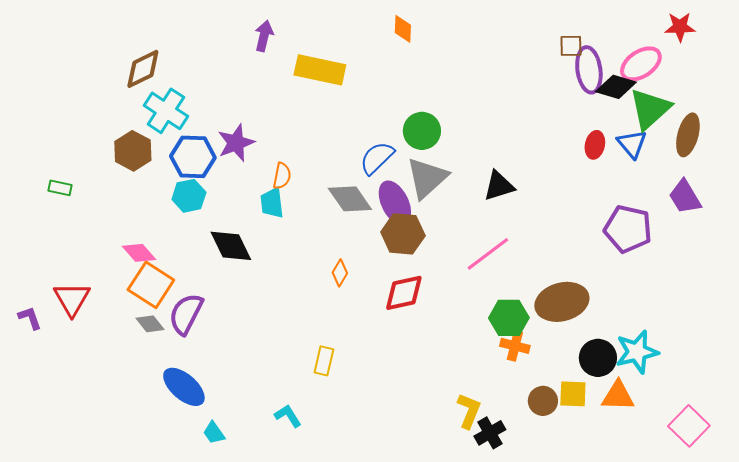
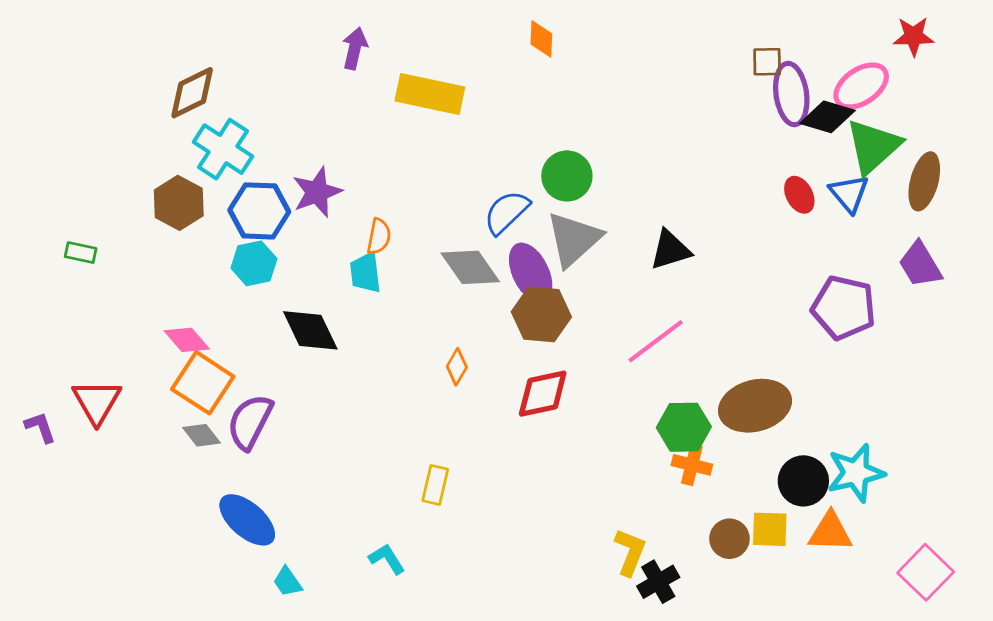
red ellipse: (595, 145) -> (799, 195), turned -40

